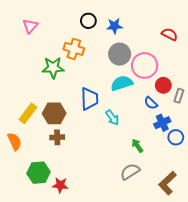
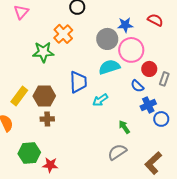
blue star: (114, 26) -> (125, 25), moved
orange cross: (74, 49) -> (63, 34), turned 30
cyan arrow: (112, 118) -> (100, 100), turned 91

